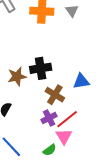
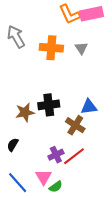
blue triangle: (81, 81) -> (89, 107), moved
brown cross: (55, 95) -> (75, 125), moved
pink triangle: (64, 136) -> (44, 177), moved

